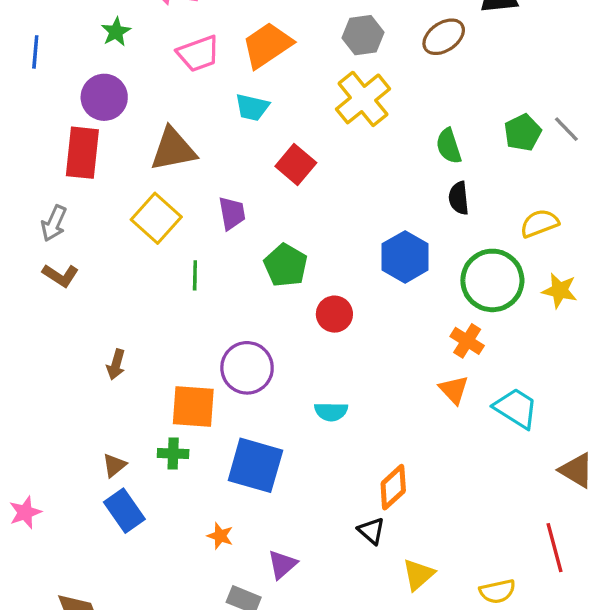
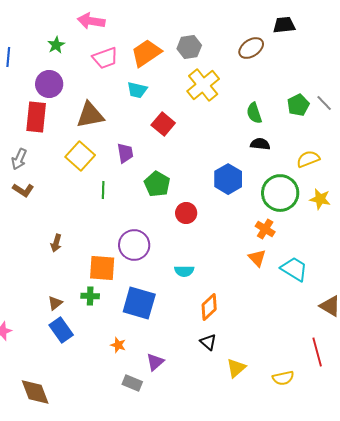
gray hexagon: (363, 35) -> (189, 47), moved
black semicircle: (459, 198) -> (260, 144), turned 102
orange diamond: (393, 487) -> (209, 307), moved

